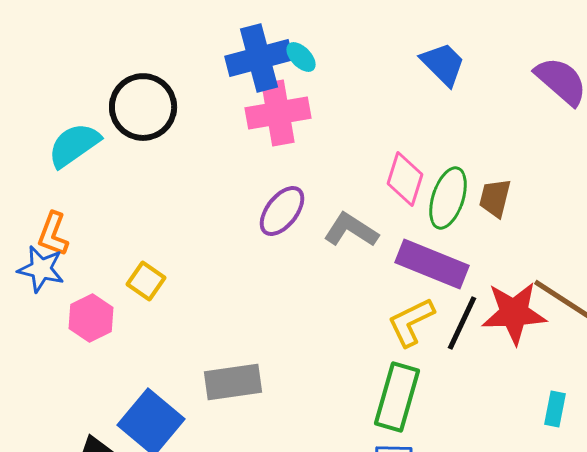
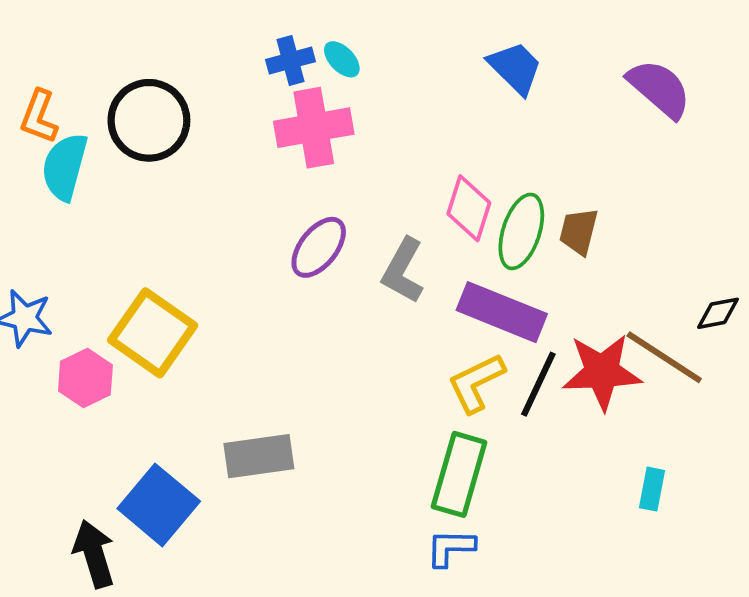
blue cross: (259, 58) -> (291, 61), size x0.6
cyan semicircle: (74, 145) -> (65, 167), turned -40
gray L-shape: (351, 230) -> (403, 271), turned -94
orange L-shape: (53, 234) -> (39, 117), moved
yellow square: (146, 281) -> (153, 333), size x1.8

